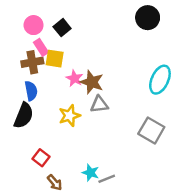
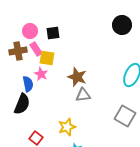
black square: (62, 28) -> (53, 33), turned 32
brown cross: (32, 62) -> (18, 51), moved
pink star: (74, 78) -> (41, 74), moved
yellow star: (69, 116) -> (67, 127), moved

